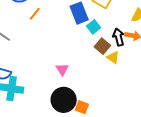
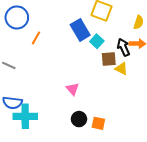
brown square: (102, 46) -> (109, 59), turned -35
black circle: (64, 100) -> (79, 119), size x0.6

